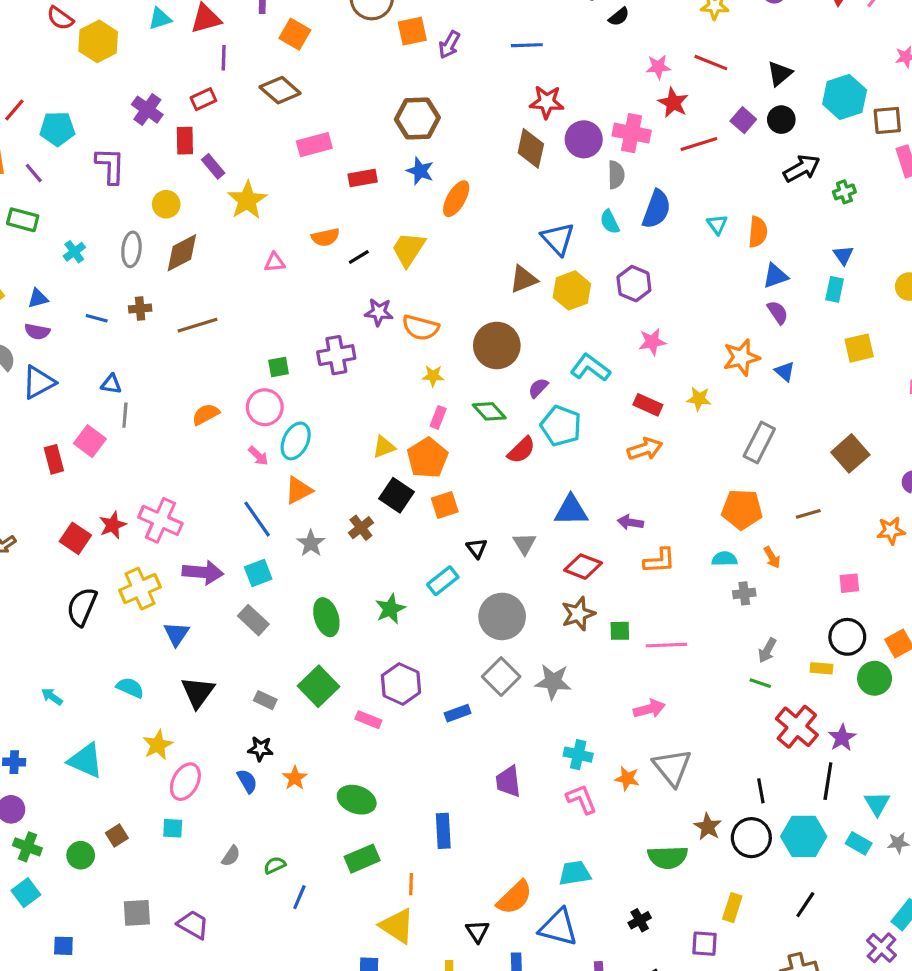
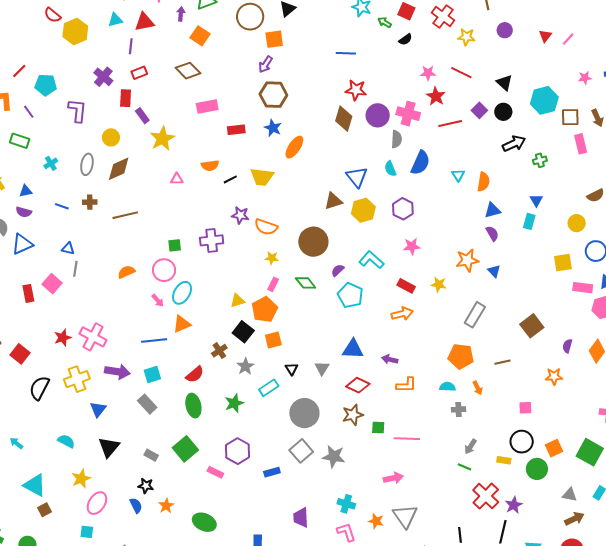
purple arrow: (449, 45) -> (266, 64), moved
purple line: (224, 58) -> (131, 46), moved
black triangle: (780, 74) -> (504, 83), turned -42
yellow trapezoid: (408, 249) -> (262, 177), turned -120
yellow square: (859, 348) -> (563, 263), moved
red semicircle: (521, 450) -> (195, 374), moved
blue line: (257, 519) -> (154, 340), turned -65
red square: (75, 538) -> (20, 354), moved
gray star: (311, 543) -> (245, 366), moved
brown square: (117, 836) -> (44, 510), moved

